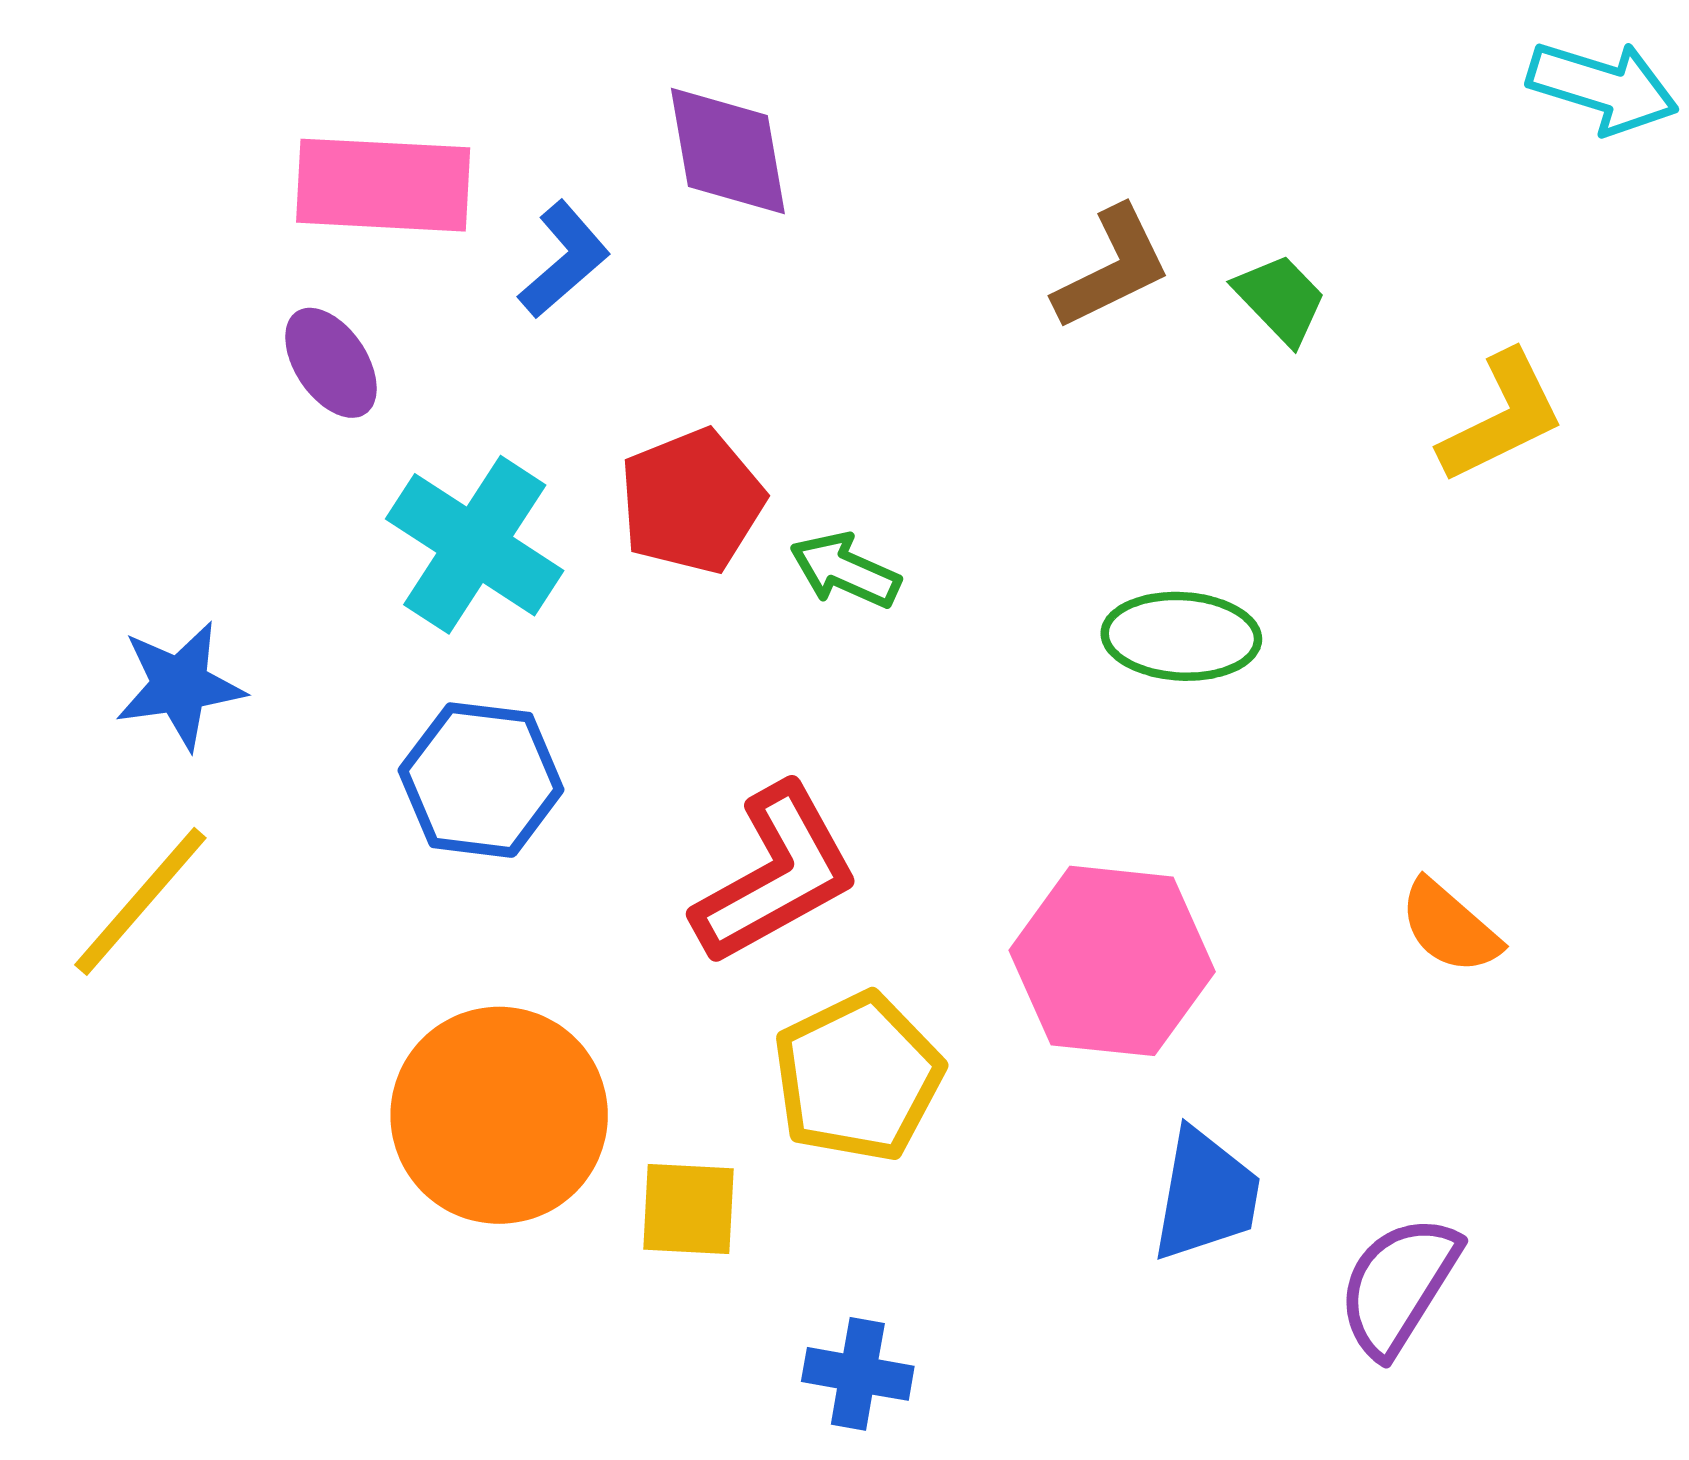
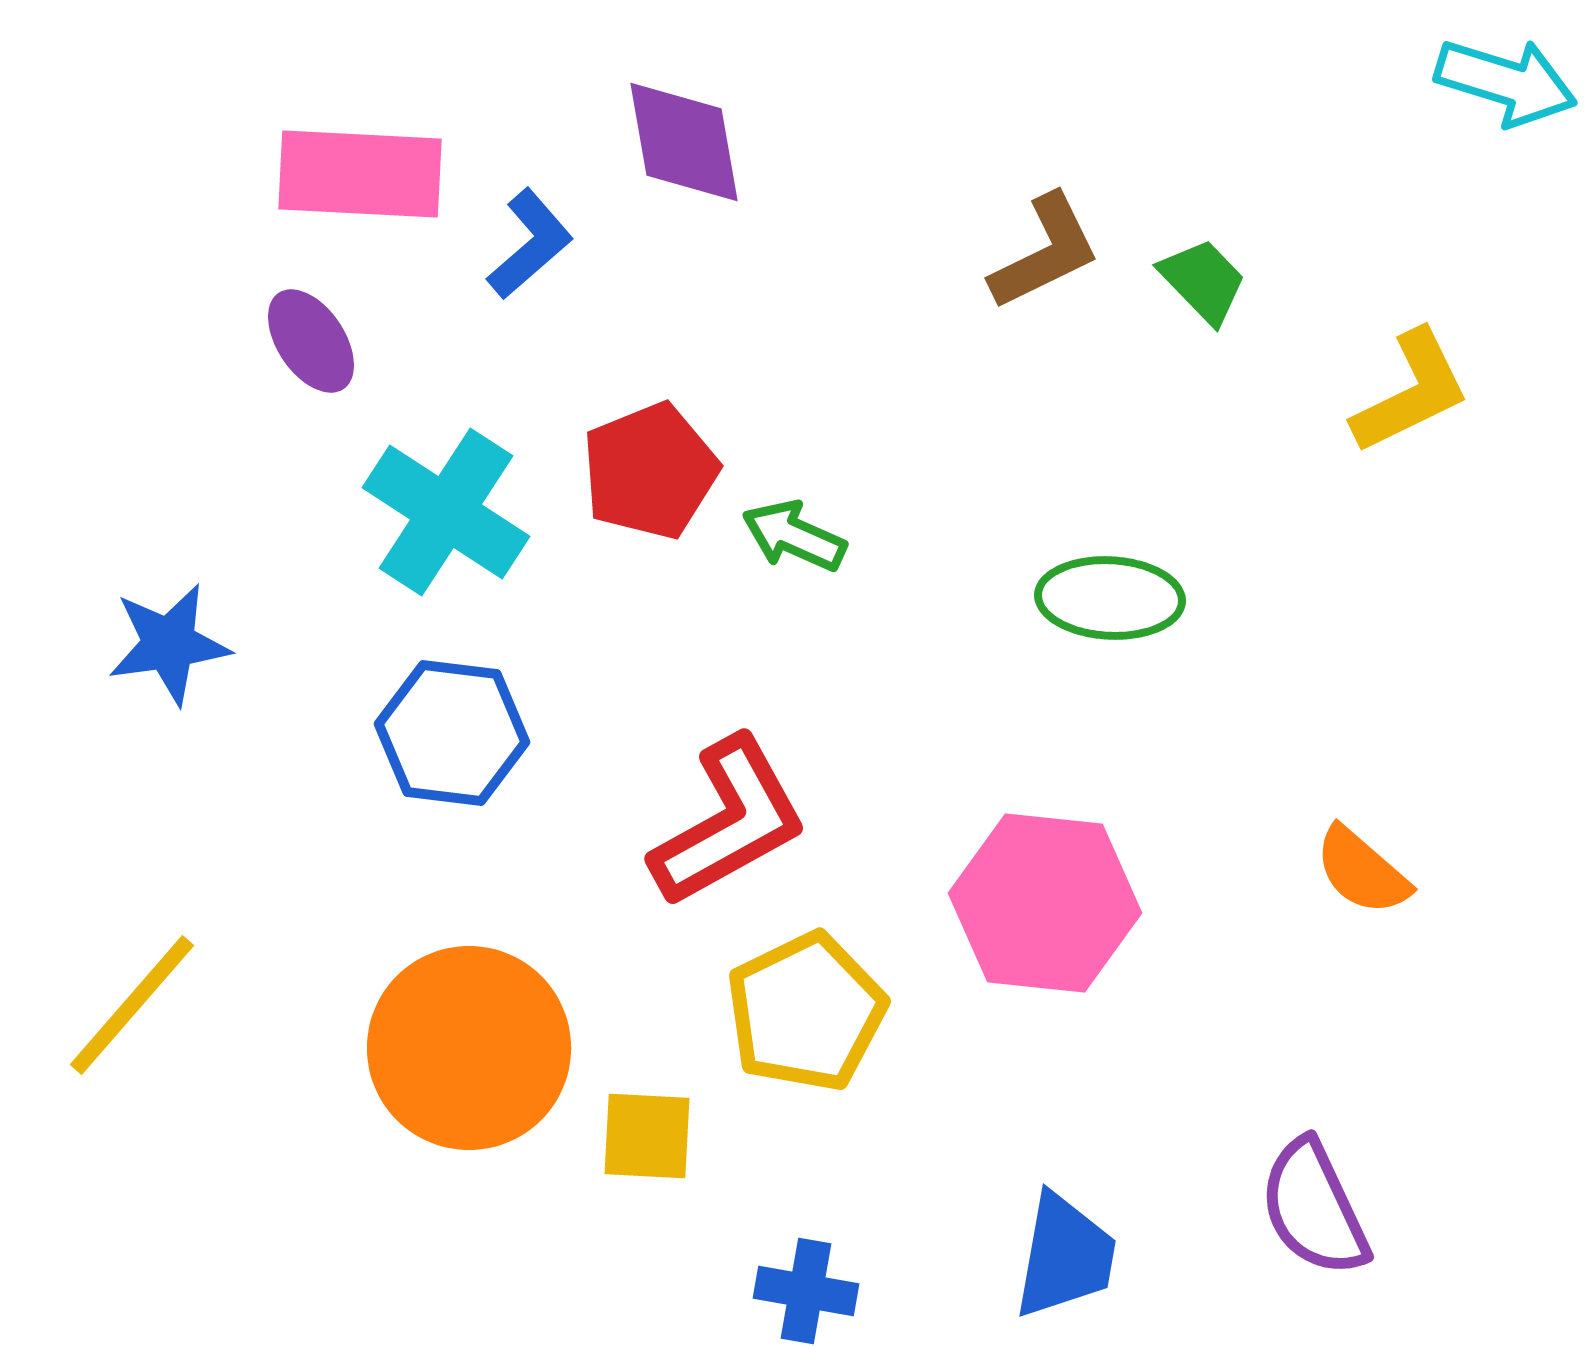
yellow line: (140, 901) -> (132, 1005), moved
blue trapezoid: (1206, 1195) -> (1065, 1256), moved
purple semicircle: (1398, 1286) -> (1314, 1208), turned -57

